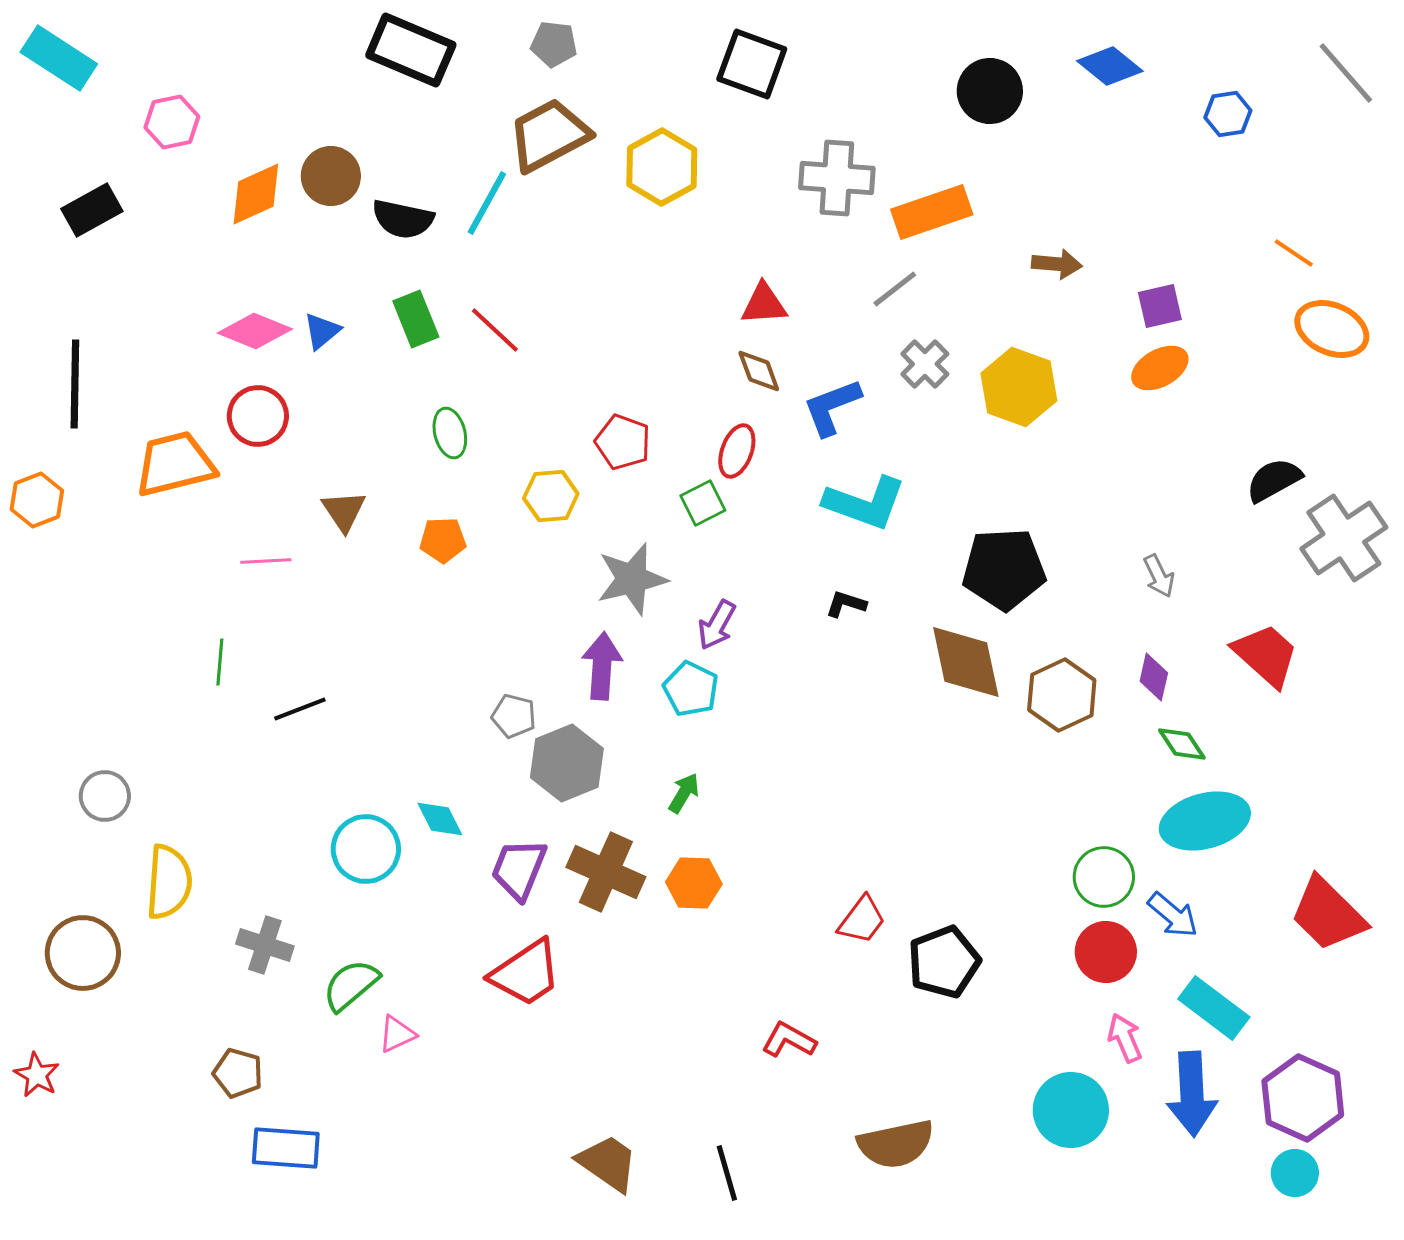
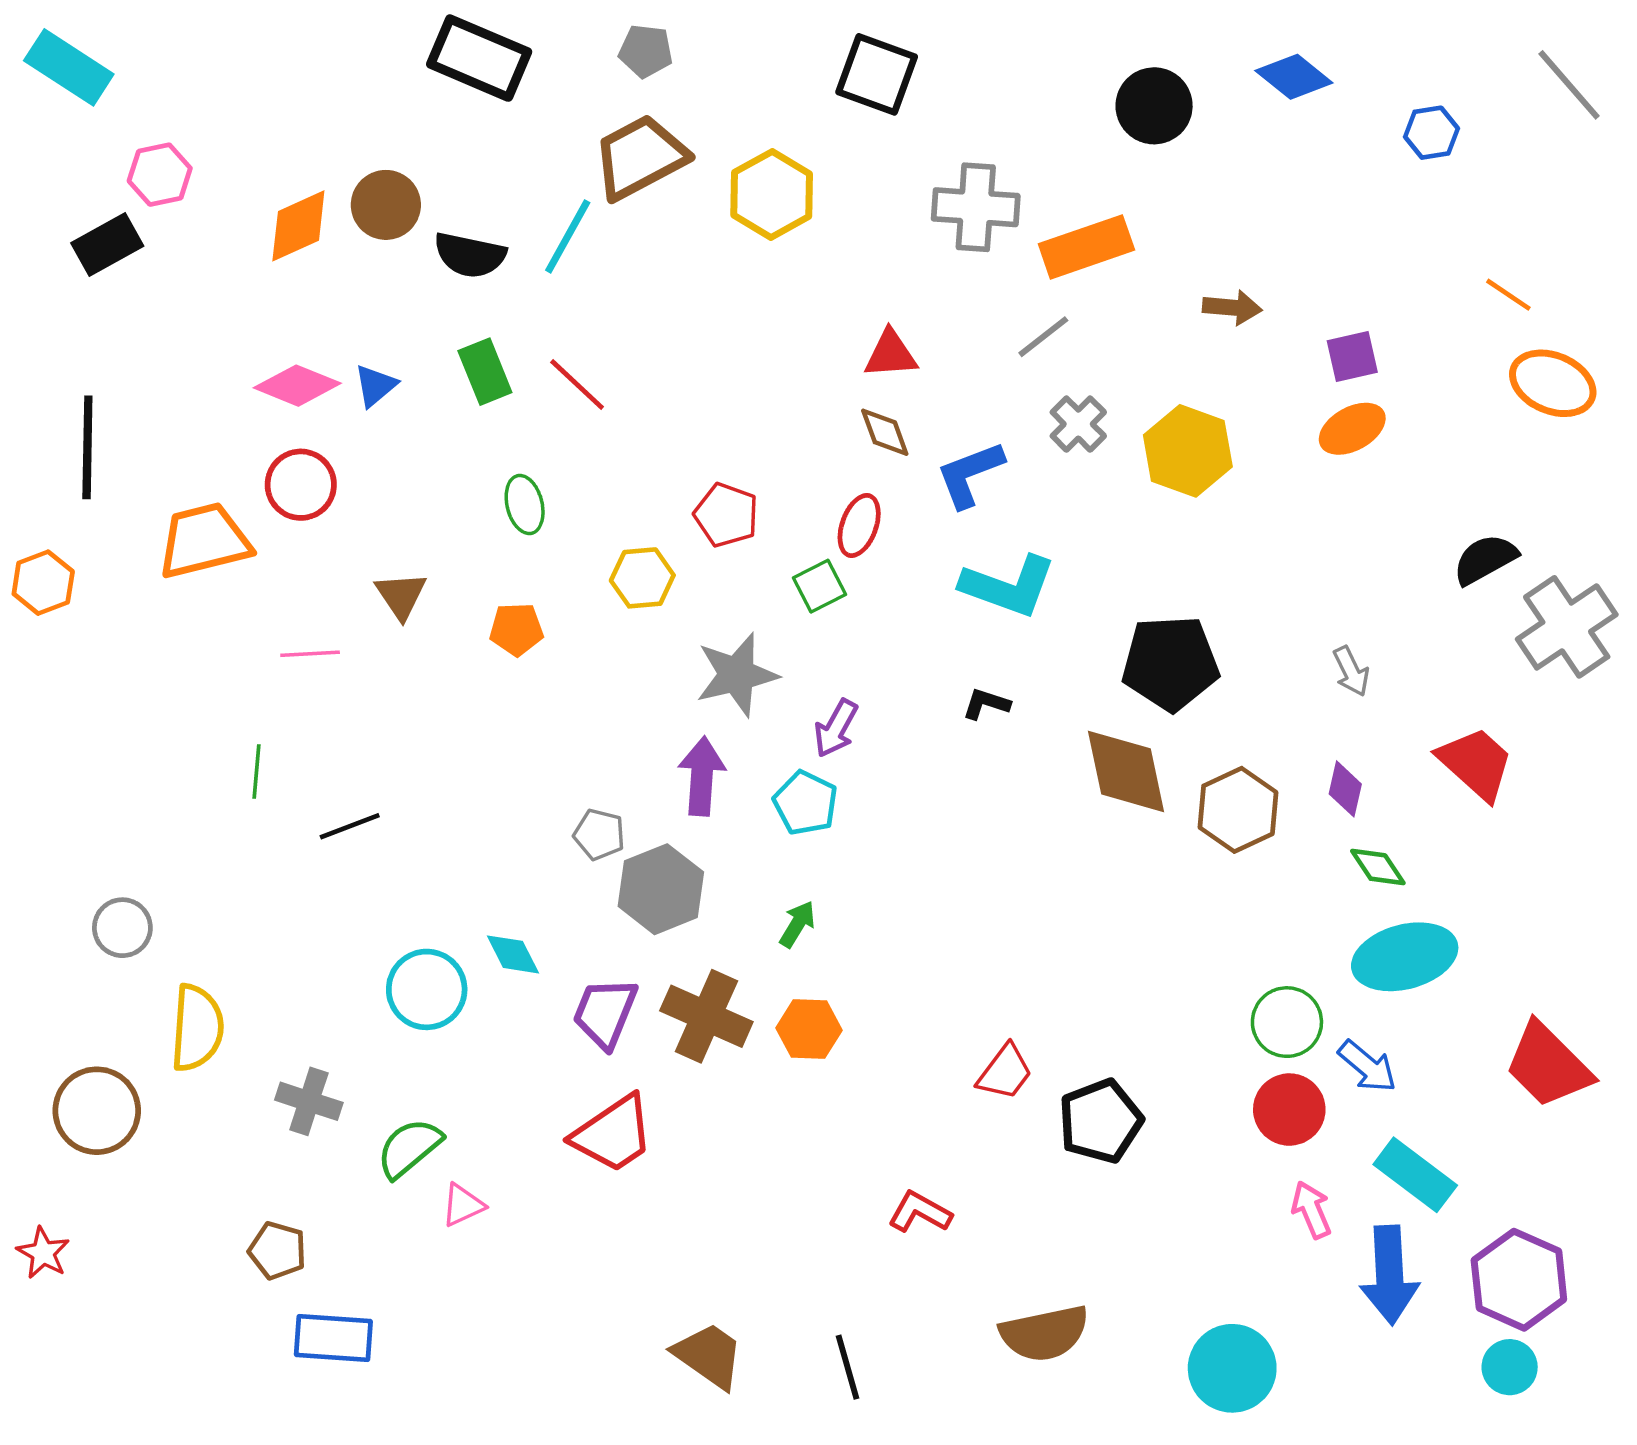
pink hexagon: (172, 122) -> (160, 175), moved
cyan circle: (1071, 1110) -> (1232, 1368), moved

